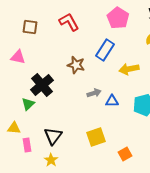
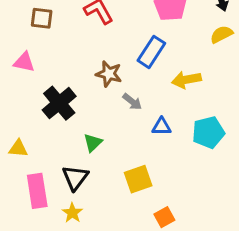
gray arrow: (94, 93) -> (132, 102), moved, turned 56
green triangle: (28, 104) -> (93, 143), moved
yellow triangle: (14, 128) -> (18, 148), moved
pink rectangle: (27, 145) -> (37, 191), size x1.6
orange square: (125, 154) -> (164, 217), moved

